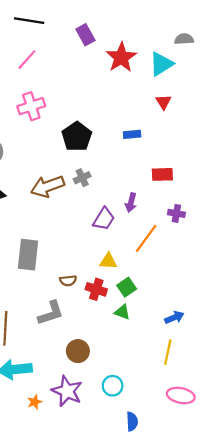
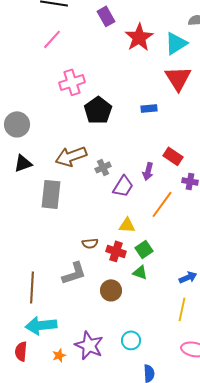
red triangle: (163, 102) -> (178, 78), size x1.8
pink cross: (31, 106) -> (72, 82), moved
red rectangle: (162, 174) -> (173, 156), moved, turned 36
gray cross: (82, 178) -> (103, 167), moved
gray rectangle: (28, 255) -> (51, 194), moved
brown circle: (78, 351) -> (111, 290), moved

